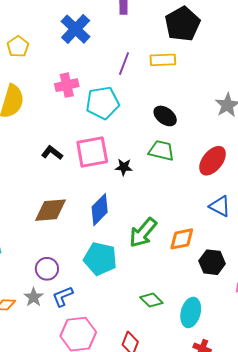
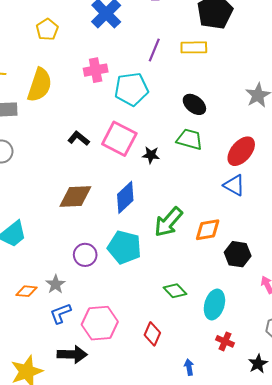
pink square: (92, 152) -> (119, 139), turned 36
blue triangle: (220, 206) -> (234, 185), moved
purple circle: (47, 269) -> (85, 255), moved
blue L-shape: (63, 296) -> (60, 313), moved

